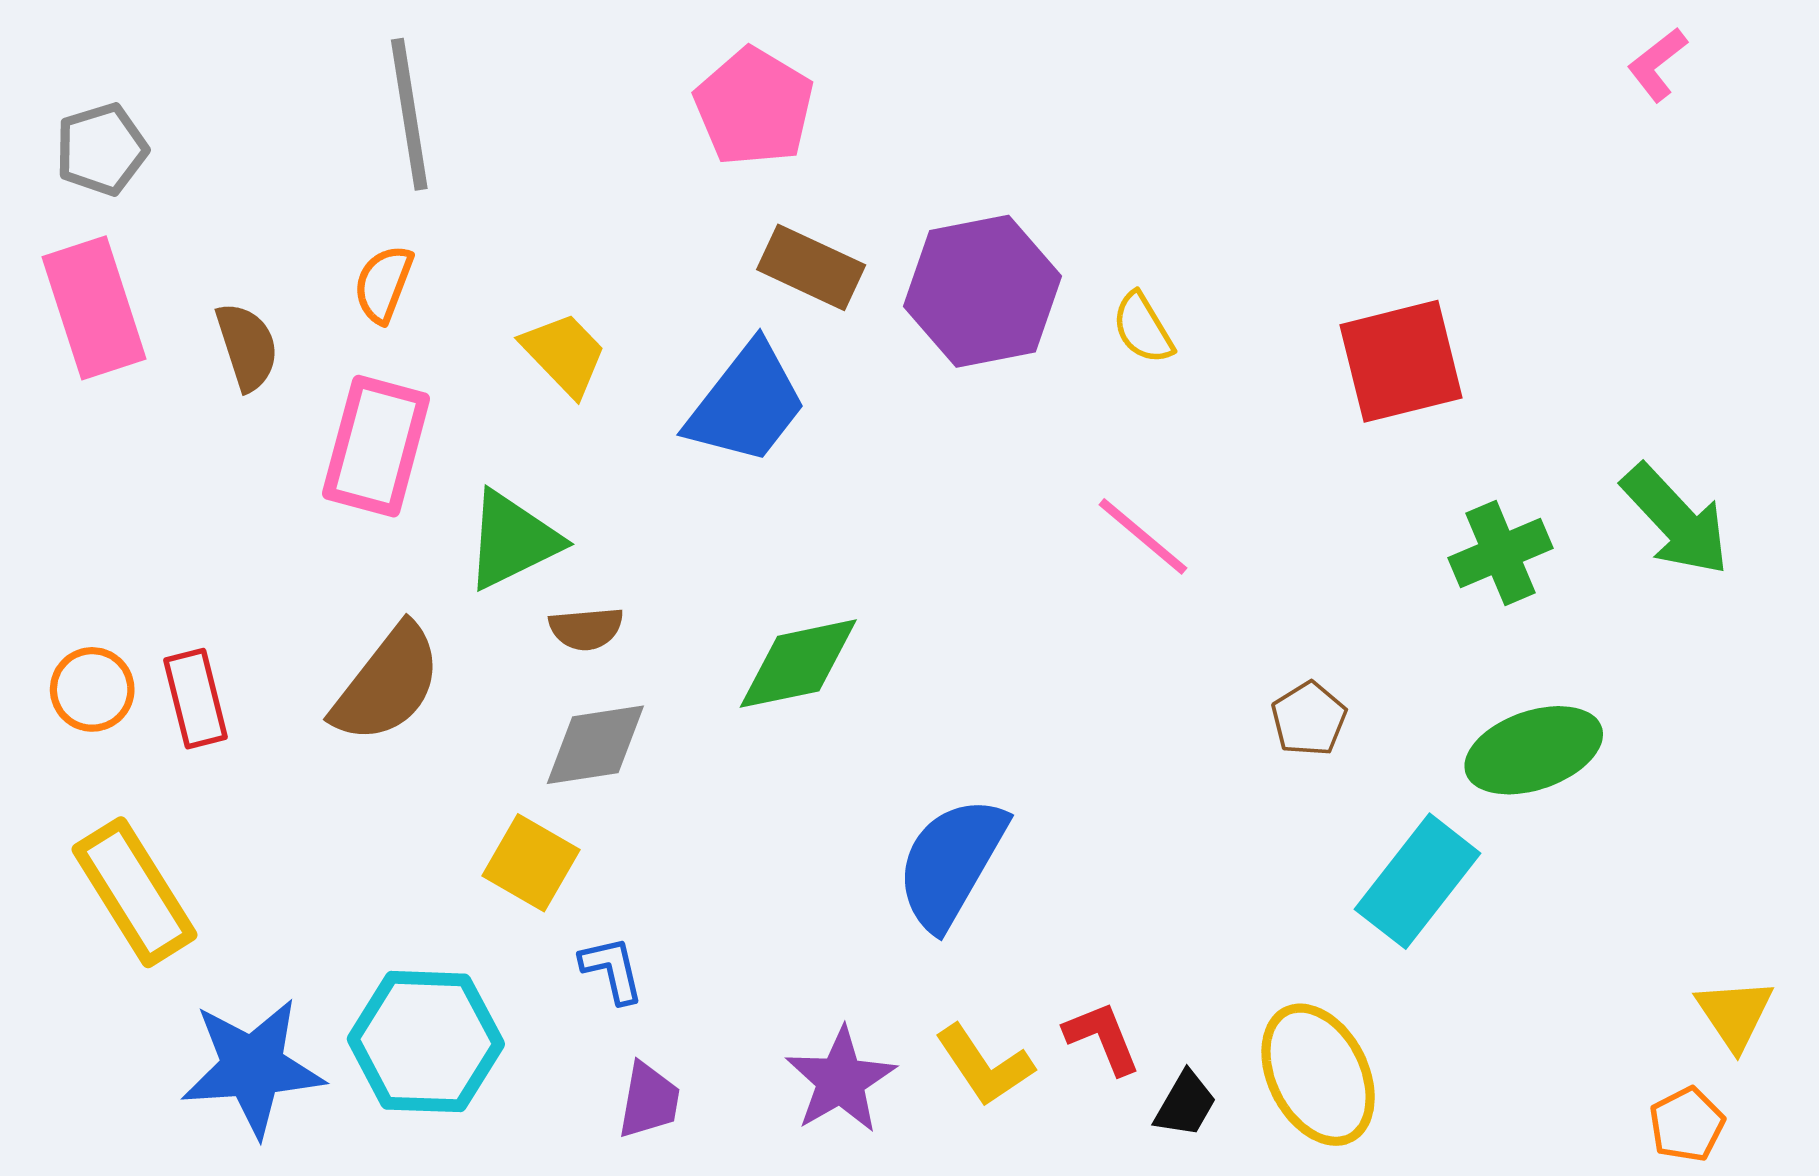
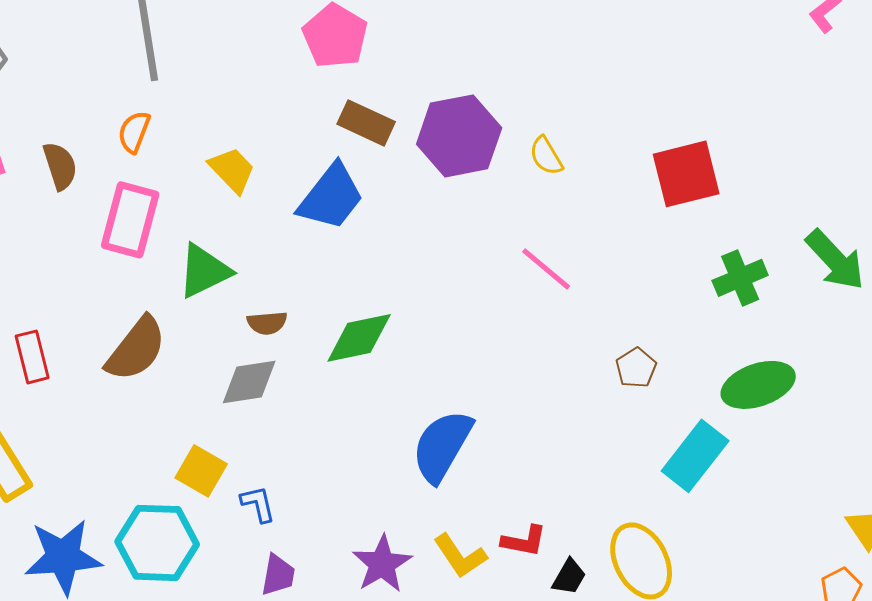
brown semicircle: (586, 629) -> (267, 323), moved
yellow square: (531, 863) -> (201, 471), moved
red L-shape: (1102, 1038) -> (524, 541), turned 123

